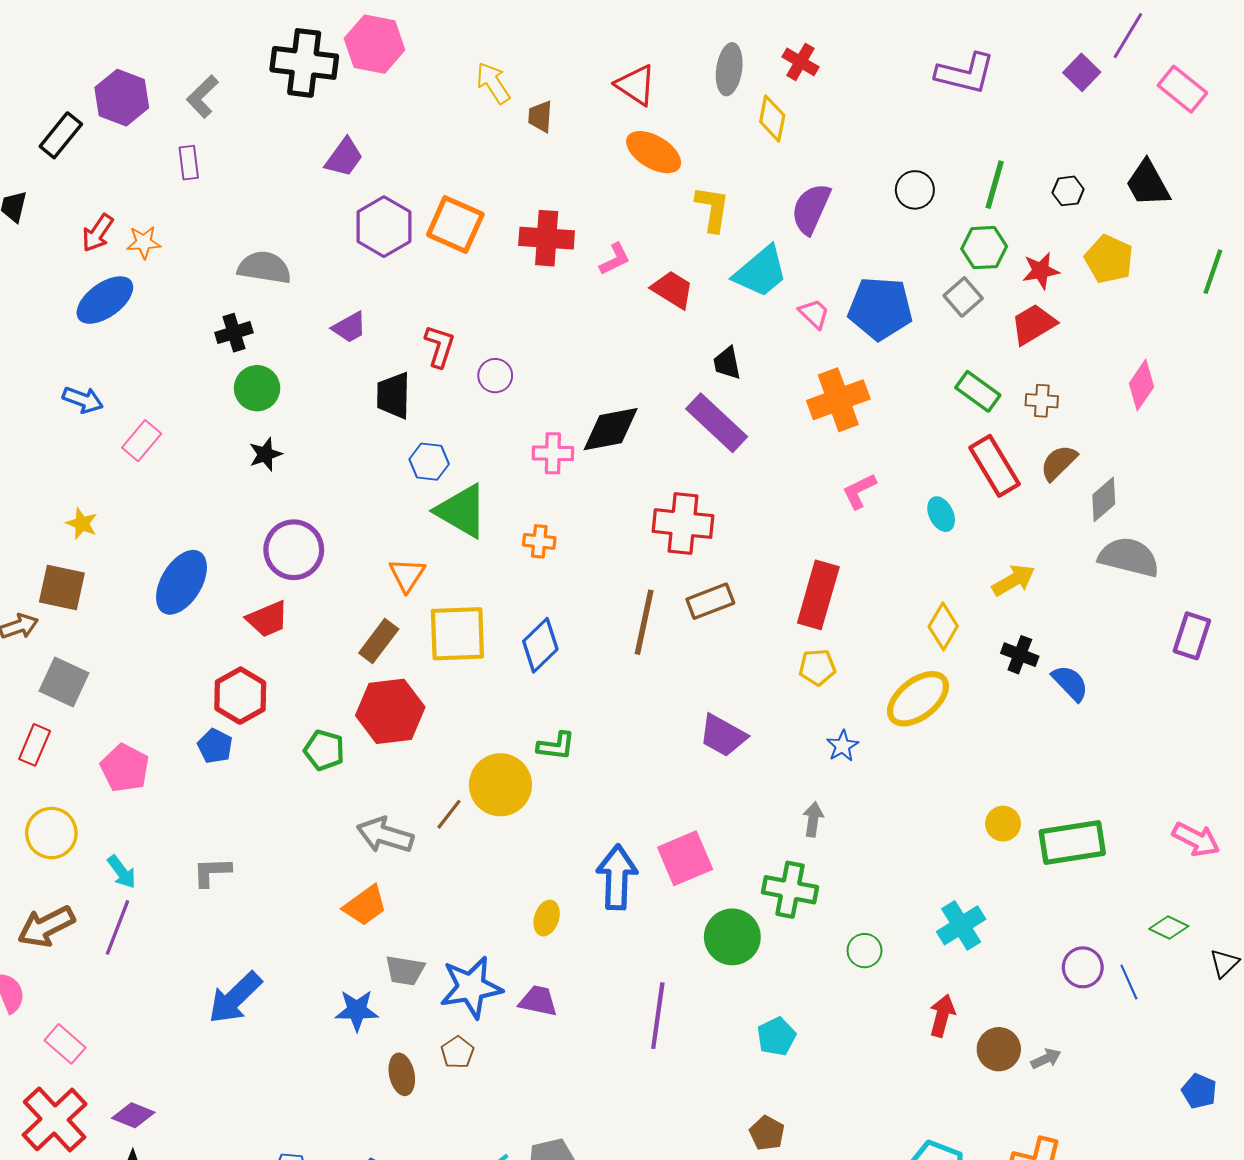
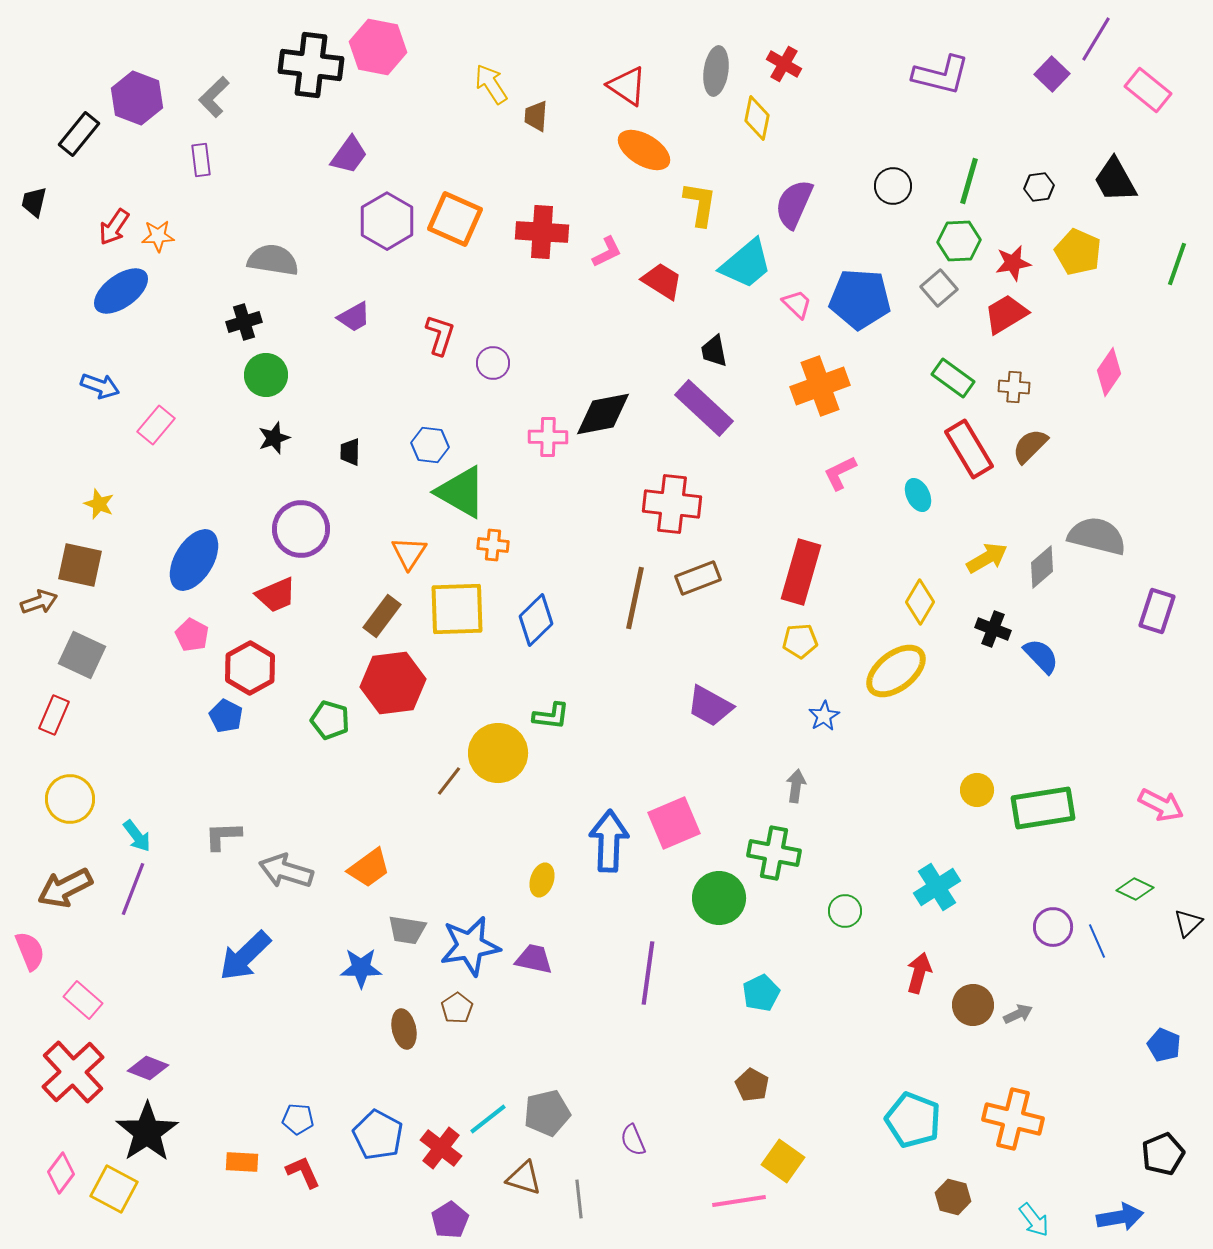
black trapezoid: (393, 396) -> (350, 452), moved, size x0.6
gray diamond: (1104, 499) -> (1042, 567), moved
orange cross: (539, 541) -> (493, 545), moved
pink pentagon: (125, 768) -> (192, 635), moved, size x0.7
gray arrow: (385, 835) -> (286, 871), moved

